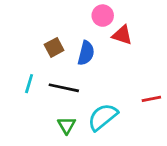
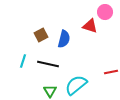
pink circle: (103, 16) -> (105, 12), moved

